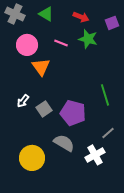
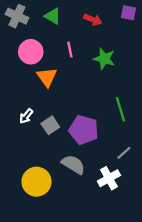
purple square: (112, 23) -> (128, 13), moved, turned 32
green star: (88, 39) -> (104, 59), moved
pink line: (61, 43) -> (70, 49), turned 56

